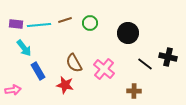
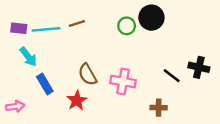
green circle: (90, 23) -> (127, 26), moved
black circle: (128, 33) -> (151, 18), moved
pink cross: (104, 69) -> (123, 82), turned -30
red star: (65, 85) -> (77, 101), turned 30

